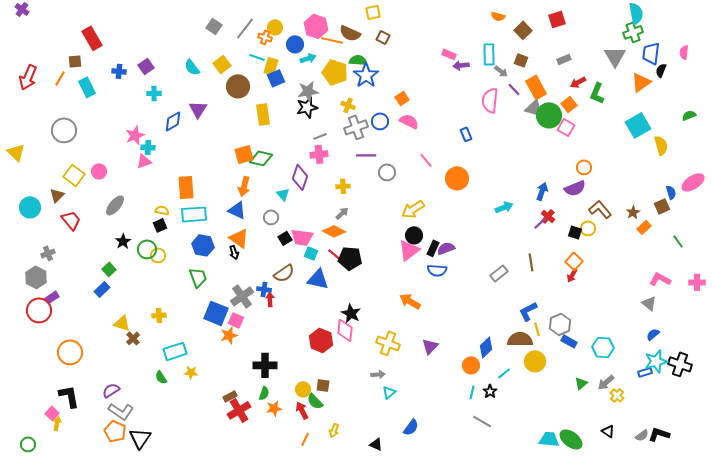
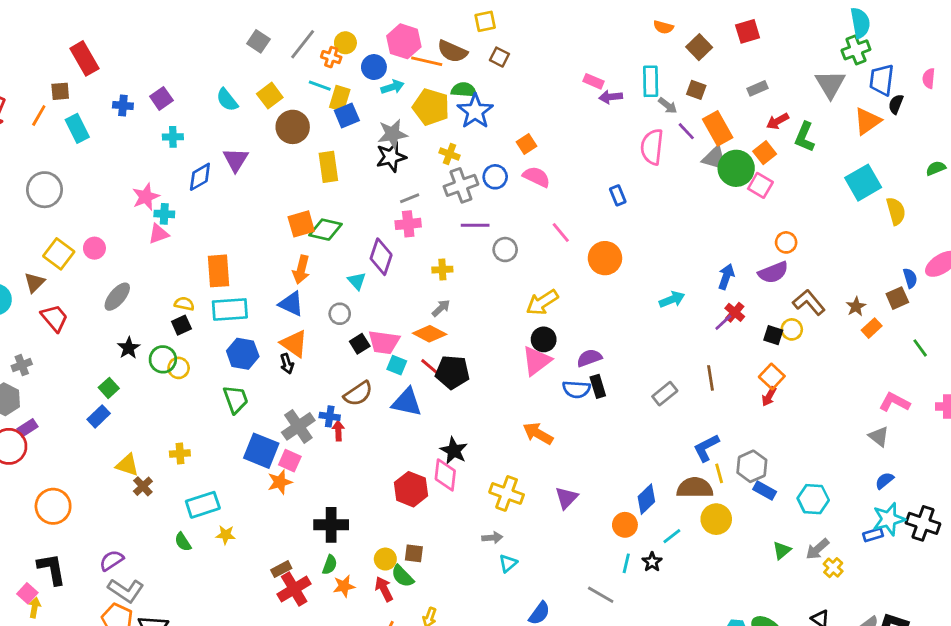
black rectangle: (433, 248) -> (598, 386), moved, turned -42
gray line: (482, 421) -> (601, 595), moved

